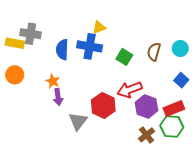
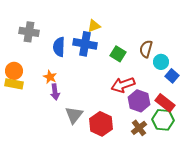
yellow rectangle: (15, 43) -> (14, 84), moved
cyan circle: (180, 48) -> (161, 62), moved
red hexagon: (103, 105) -> (101, 124), moved
red rectangle: (174, 109) -> (165, 103), turned 60

